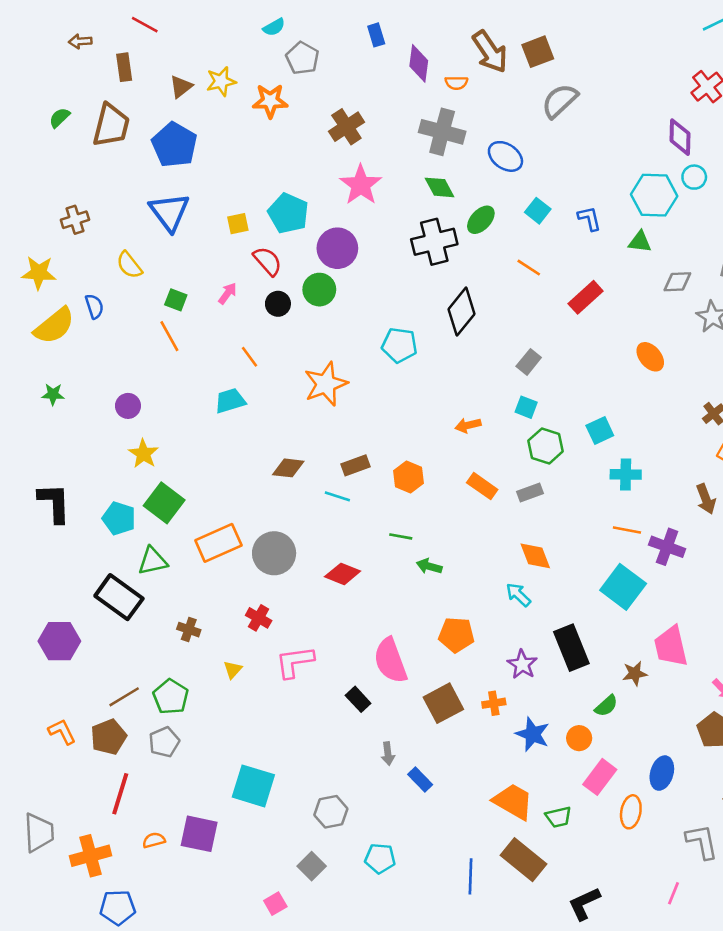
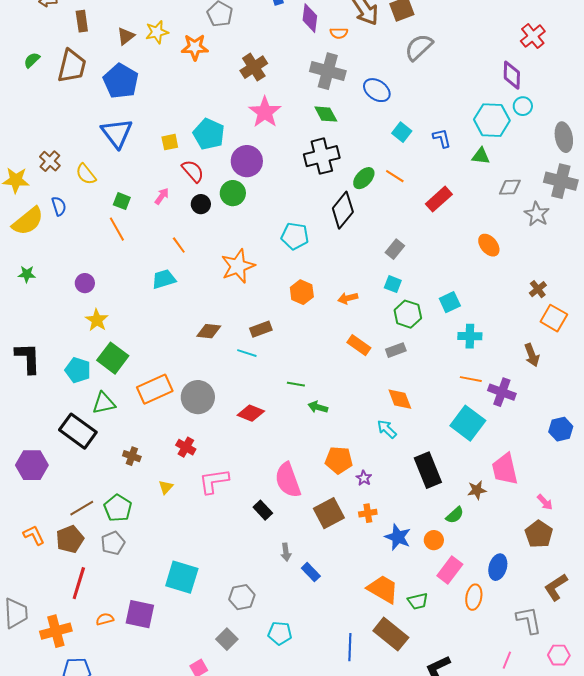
brown cross: (75, 220) -> (50, 161), moved, turned -30
green ellipse: (481, 220) -> (364, 178), moved
orange hexagon: (408, 477) -> (302, 292), moved
purple star: (522, 664) -> (364, 478), moved, size x0.7

